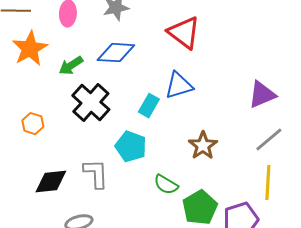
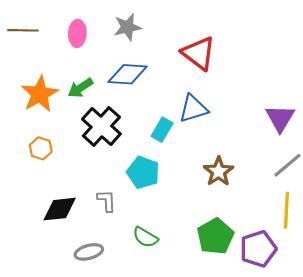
orange star: (30, 49) -> (40, 94), moved
purple triangle: (262, 95) -> (280, 118), turned -36
gray L-shape: (96, 174) -> (107, 201), size x0.7
green semicircle: (166, 185) -> (145, 237), moved

